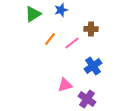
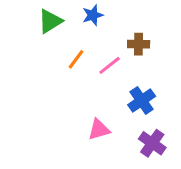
purple cross: (87, 99) -> (152, 143), moved

